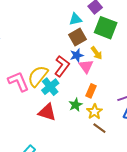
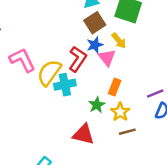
pink L-shape: (18, 81) -> (22, 60), moved
cyan cross: (50, 87) -> (65, 85), turned 30
red triangle: (47, 112) -> (83, 134), moved
brown line: (99, 128) -> (127, 132), turned -48

